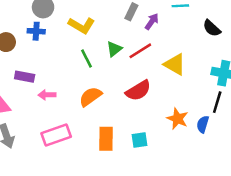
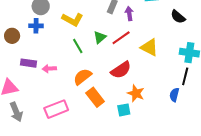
purple arrow: (152, 21) -> (129, 14), turned -40
pink arrow: (47, 95) -> (49, 69), moved
orange star: (178, 119) -> (136, 93), moved
orange rectangle: (106, 139) -> (95, 97), moved, turned -36

